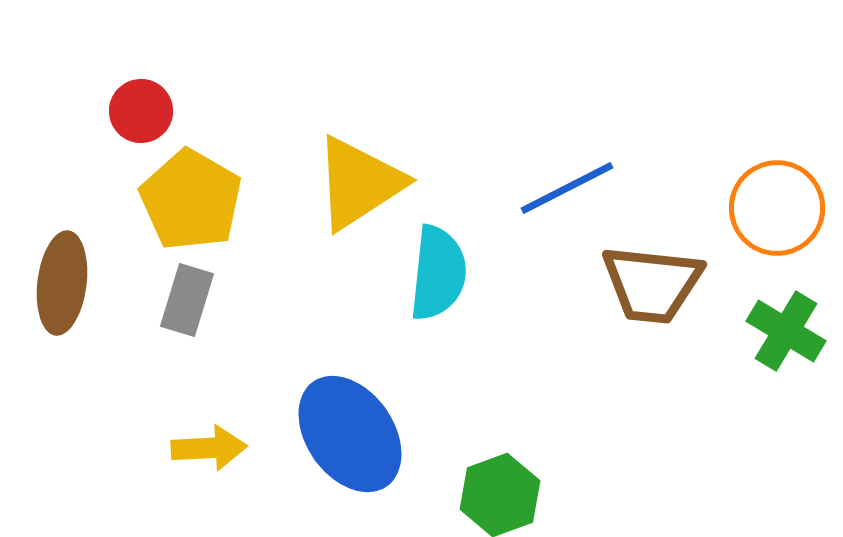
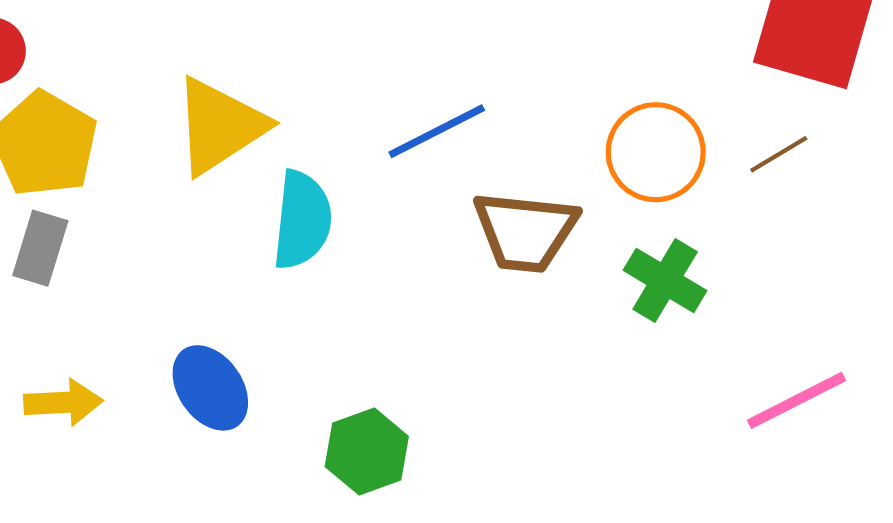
blue ellipse: (350, 434) -> (210, 388), size x0.7

